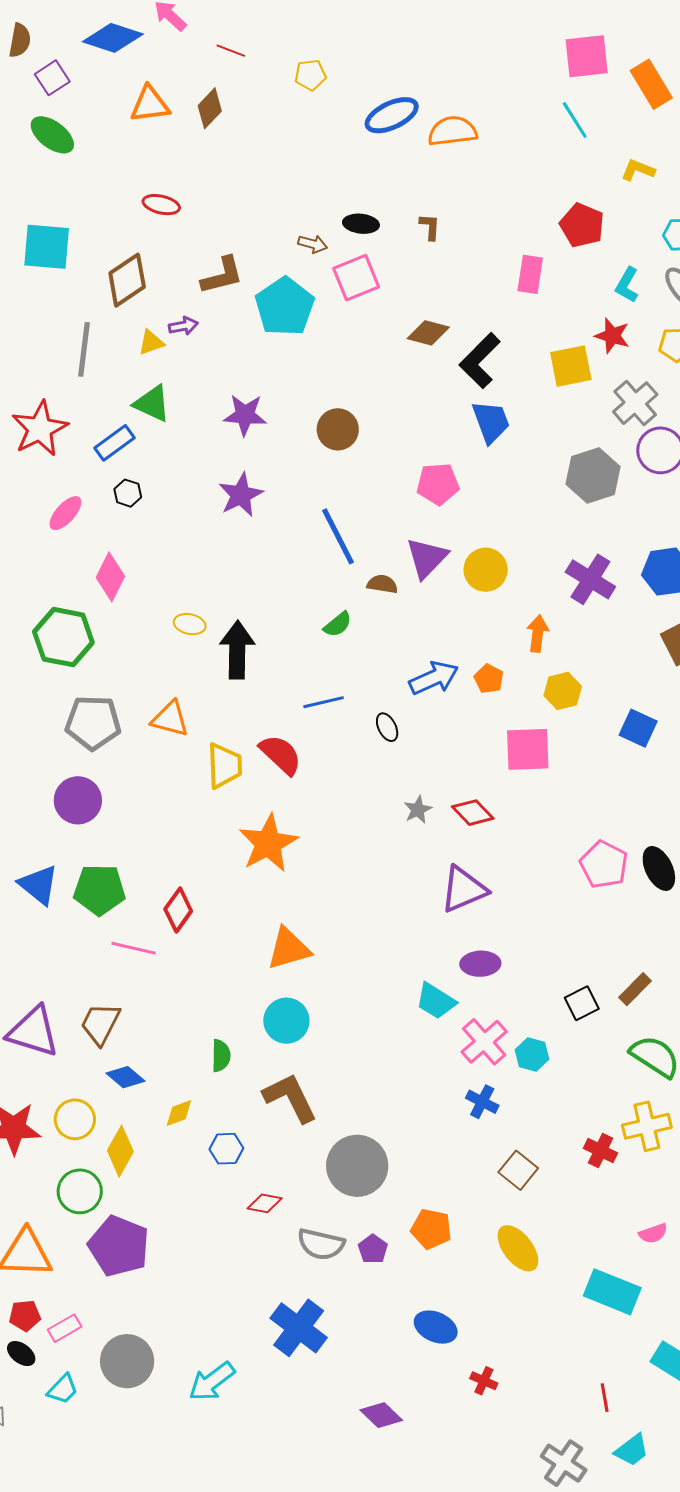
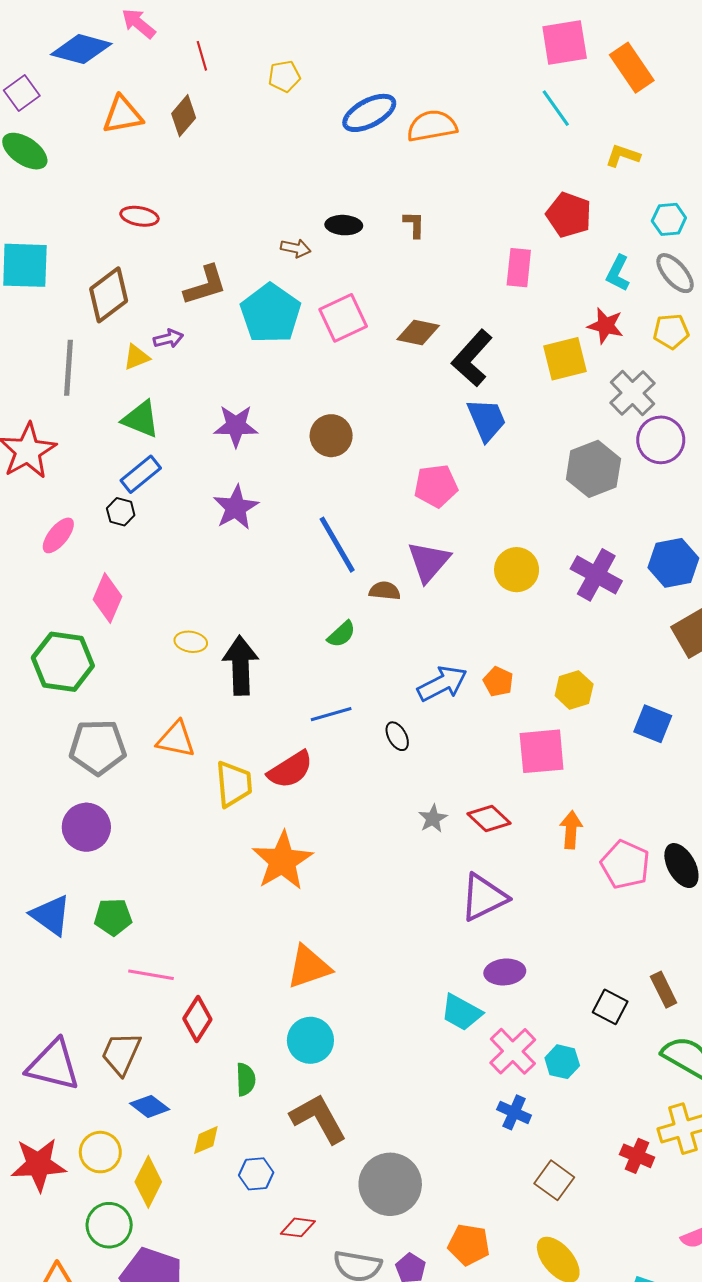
red line: (231, 51) -> (202, 56), turned 56
pink square: (356, 278) -> (343, 318), moved
blue rectangle: (115, 443) -> (141, 474), moved
yellow circle: (486, 570) -> (517, 570), moved
orange arrow: (538, 634) -> (571, 830), moved
red semicircle: (281, 755) -> (290, 770), turned 108
green pentagon: (99, 890) -> (113, 917), size x0.7
red diamond: (178, 910) -> (197, 1019), moved
brown rectangle: (635, 989) -> (664, 990), turned -68
black square: (582, 1003) -> (610, 1007), turned -32

